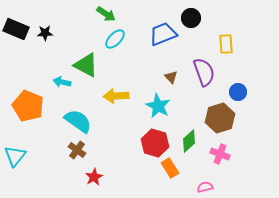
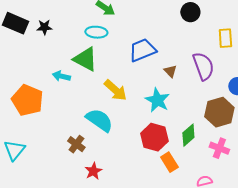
blue trapezoid: (163, 34) -> (142, 50), moved
cyan ellipse: (115, 39) -> (96, 32), moved, turned 50
yellow arrow: (116, 96) -> (115, 90), turned -135
cyan semicircle: (78, 121) -> (99, 120), moved

